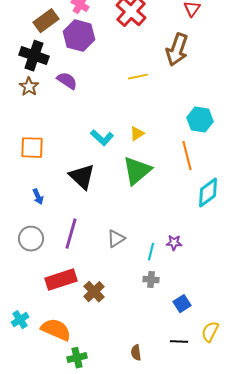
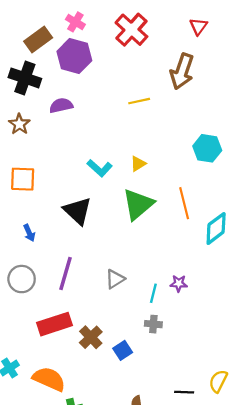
purple semicircle: (67, 81) -> (61, 105), turned -45
brown star: (29, 87) -> (19, 124), moved
orange line: (187, 156) -> (184, 203), moved
blue square: (182, 304) -> (123, 350), moved

